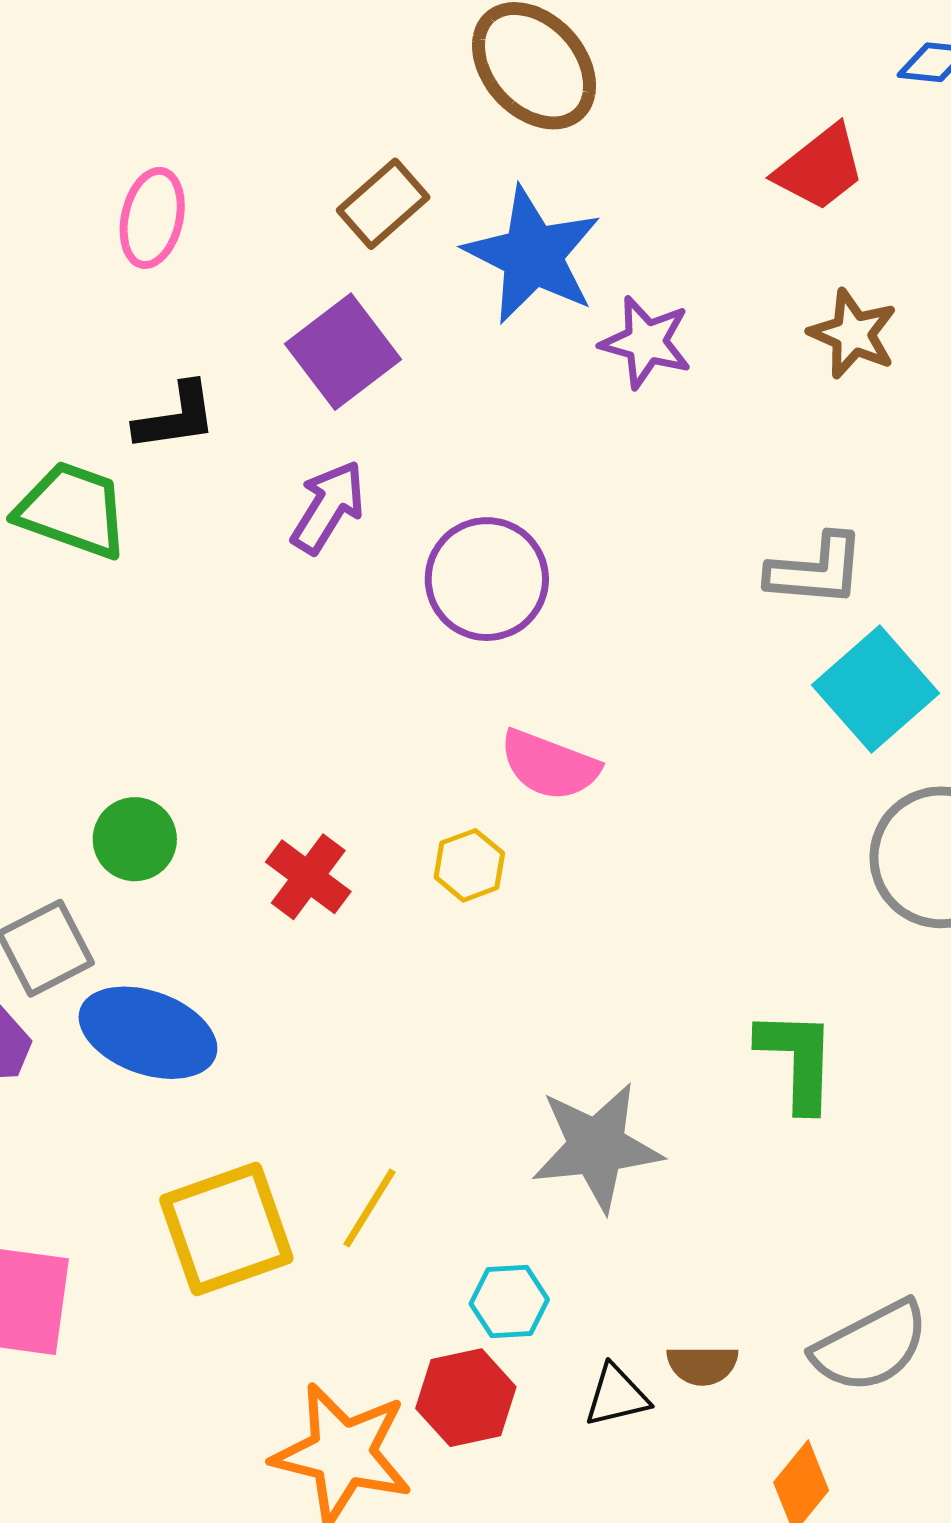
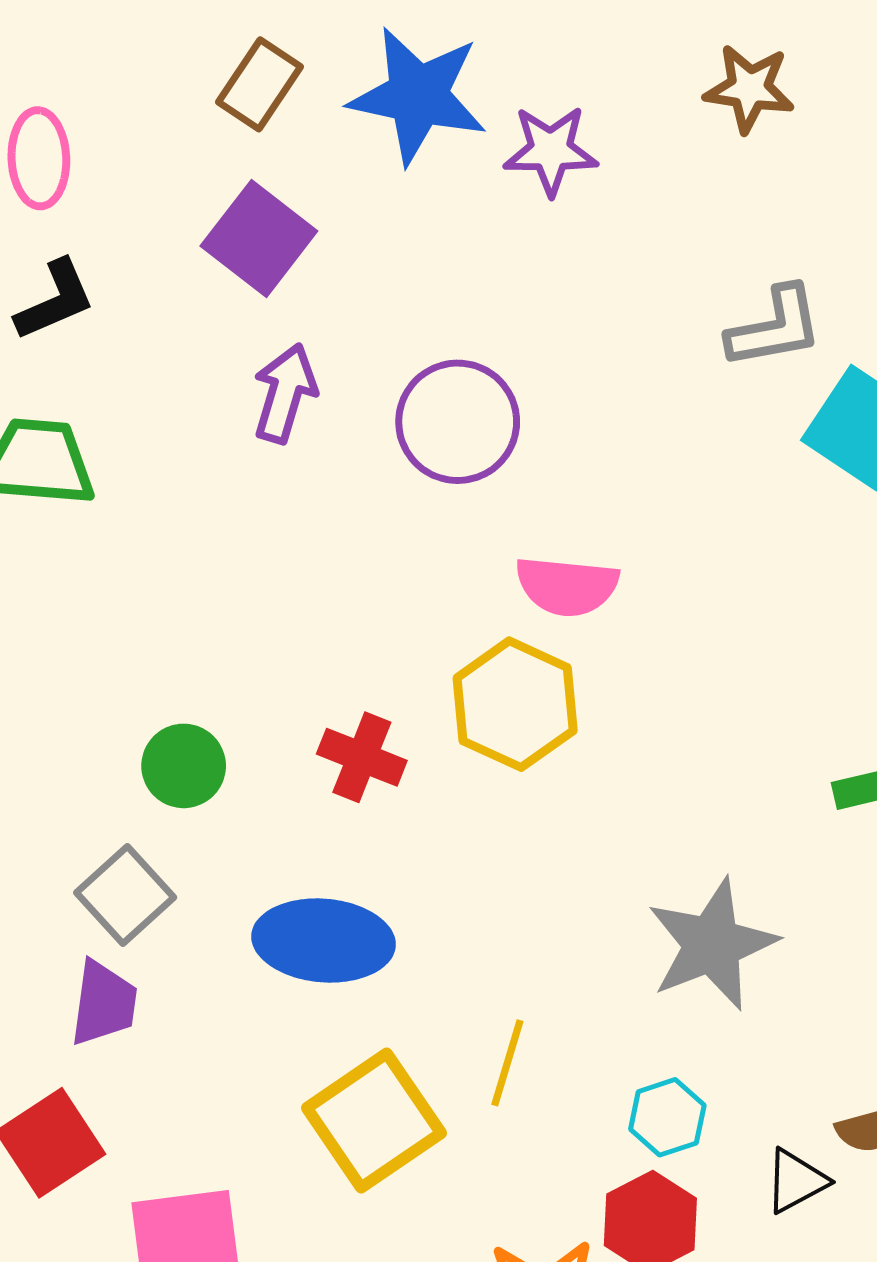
black L-shape: (176, 417) -> (55, 300), moved
yellow hexagon: (469, 865) -> (515, 704), size x1.8
blue ellipse: (148, 1033) -> (324, 941), moved

